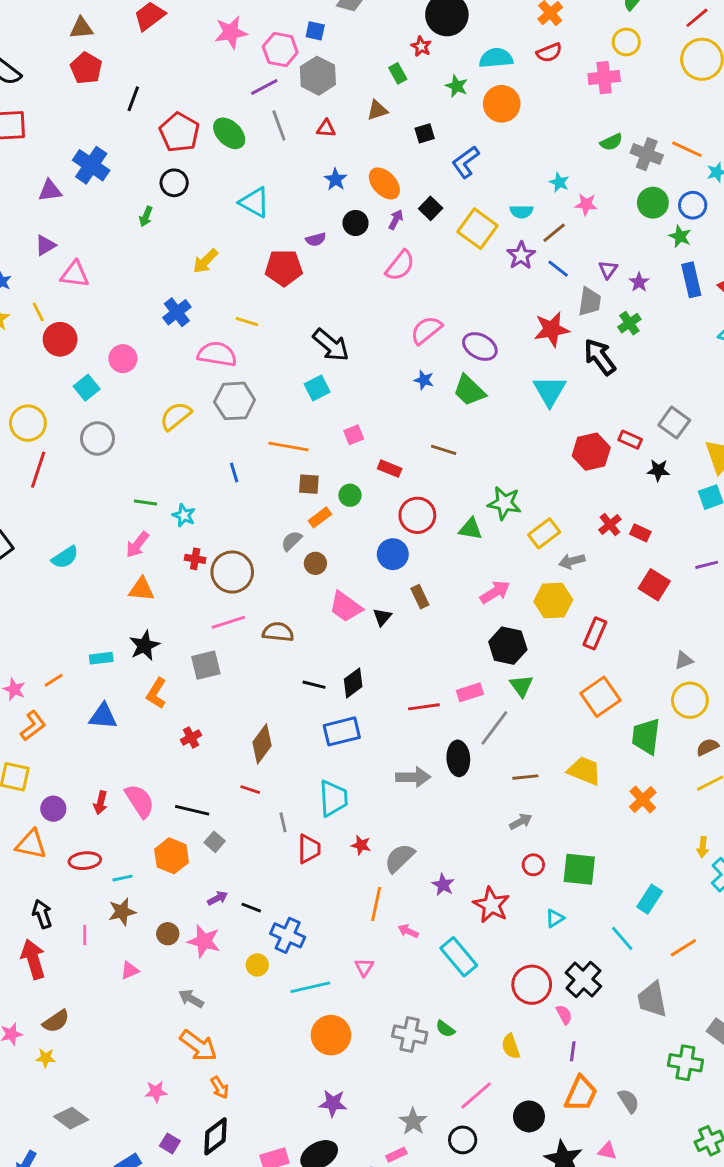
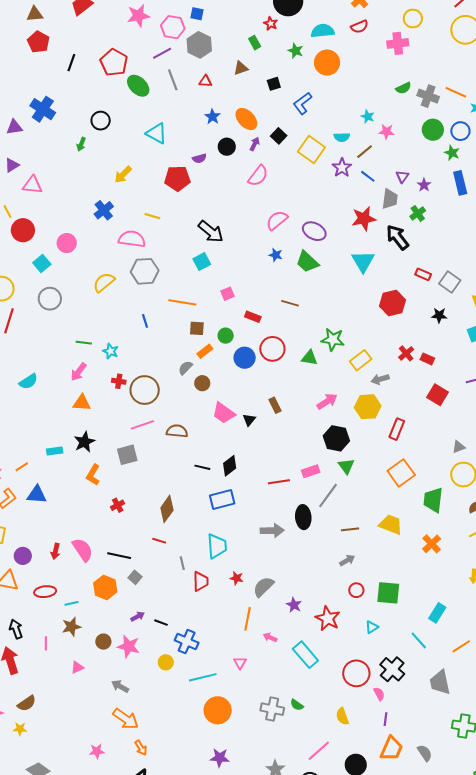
red pentagon: (179, 132) -> (114, 62), moved
red rectangle: (630, 440) -> (423, 274), moved
blue circle: (393, 554) -> (245, 358), moved
blue triangle: (103, 716) -> (37, 495), moved

